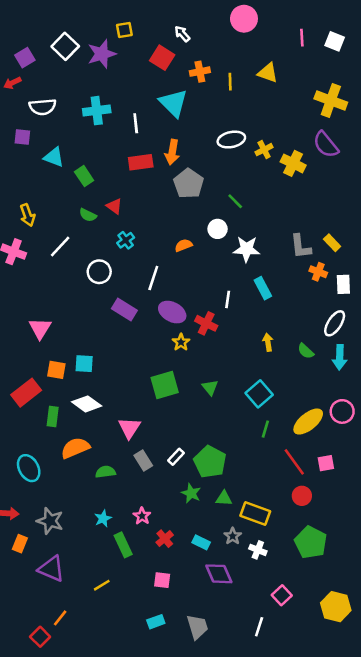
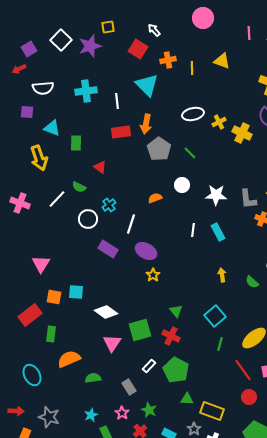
green rectangle: (84, 176) -> (76, 143), turned 35
green line: (235, 201) -> (190, 153), moved
yellow arrow: (27, 215) -> (39, 158), moved, size x1.4
green semicircle: (88, 215) -> (79, 187), moved
cyan cross: (126, 240) -> (109, 205), moved
white star: (246, 249) -> (216, 195), moved
white line: (228, 299) -> (193, 230), moved
red cross: (206, 323) -> (171, 336), moved
green square: (165, 385) -> (140, 330), moved
white diamond: (87, 404) -> (106, 312), moved
gray rectangle: (143, 461) -> (129, 387), moved
green star: (191, 493) -> (149, 410), moved

